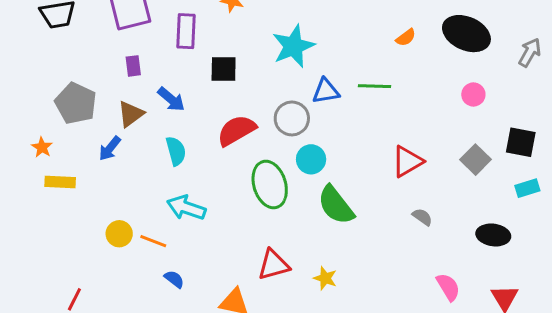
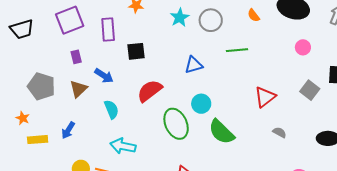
orange semicircle: (406, 38) -> (254, 15), turned 96
cyan star: (293, 46) -> (180, 18), moved, size x0.7
blue triangle: (326, 91) -> (194, 65), moved
gray circle: (292, 118) -> (211, 20), moved
blue arrow: (110, 148) -> (68, 130), moved

